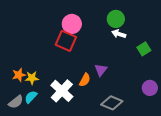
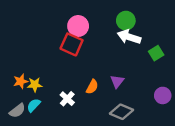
white arrow: (119, 34) -> (129, 37), size x1.5
purple triangle: (101, 70) -> (117, 81), moved
white cross: (62, 91) -> (67, 99), size x0.6

